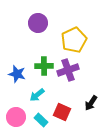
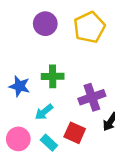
yellow pentagon: (74, 40) -> (89, 27), moved
purple cross: (68, 70) -> (92, 97), moved

